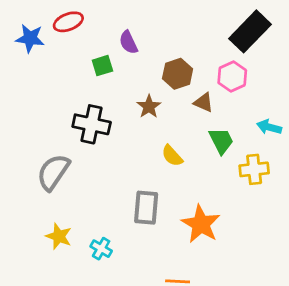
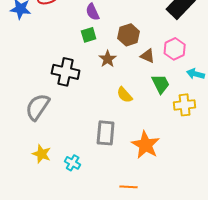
green square: (102, 66) -> (89, 35), moved
pink hexagon: (232, 76) -> (175, 49), moved

